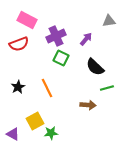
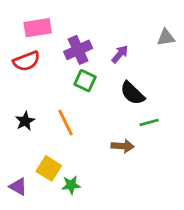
pink rectangle: (27, 20) -> (38, 28), turned -36
gray triangle: (109, 21) -> (166, 37), moved
yellow square: (35, 121) -> (49, 168), turned -30

